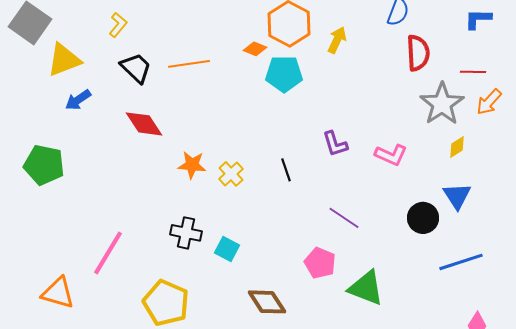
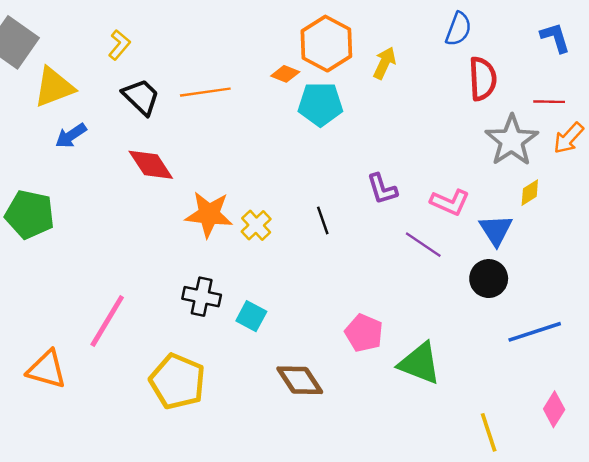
blue L-shape: (478, 19) -> (555, 38), turned 72
orange star: (192, 165) -> (209, 214), size x1.4
blue triangle: (457, 196) -> (496, 230), moved
purple line: (344, 218) -> (423, 245), moved

